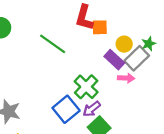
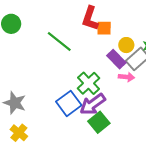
purple arrow: (92, 109) -> (93, 104), size x1.5

